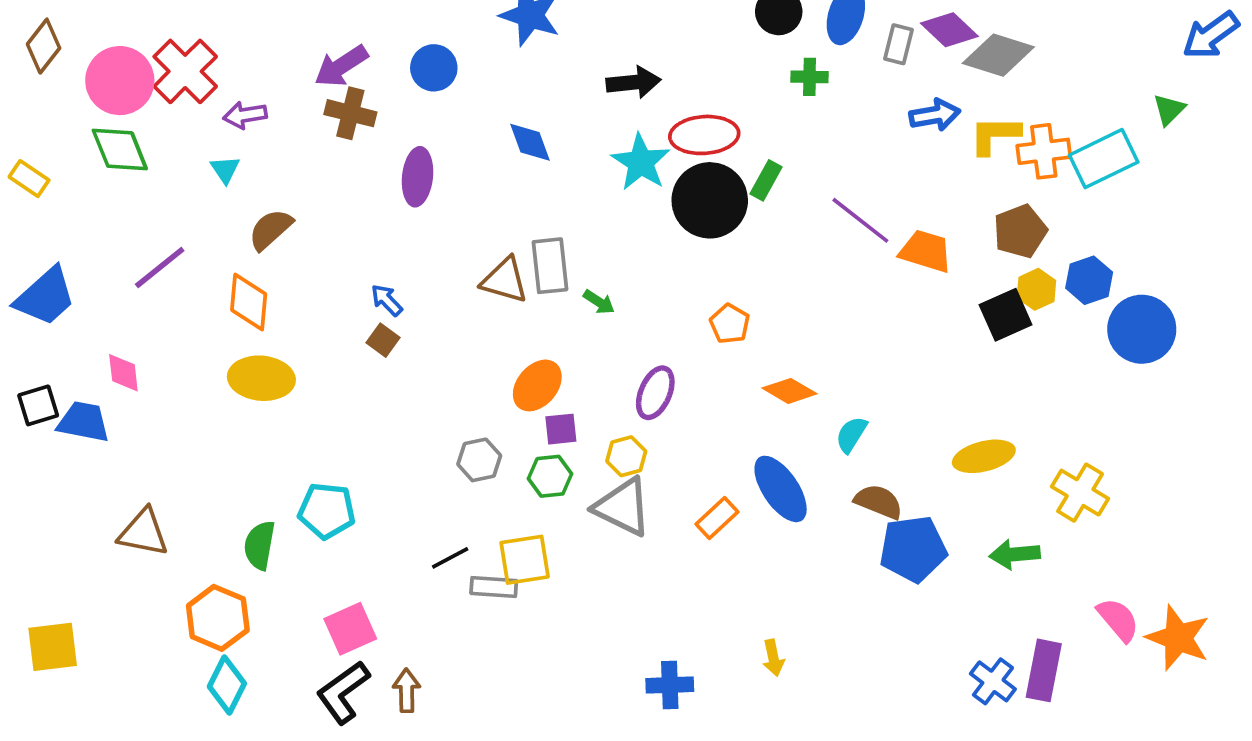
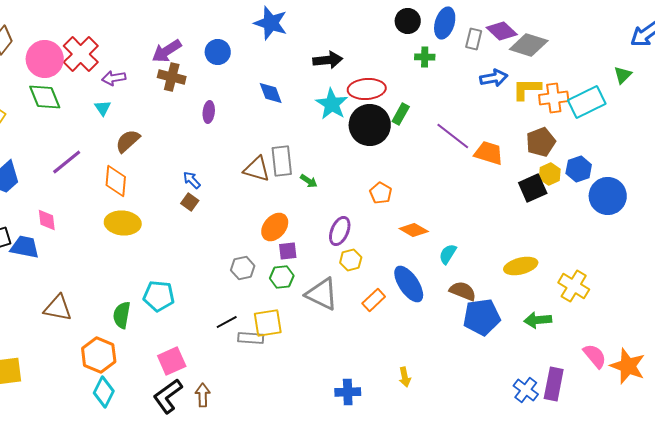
purple ellipse: (417, 177) -> (209, 112), size x0.7
yellow hexagon: (626, 456) -> (351, 260), moved

